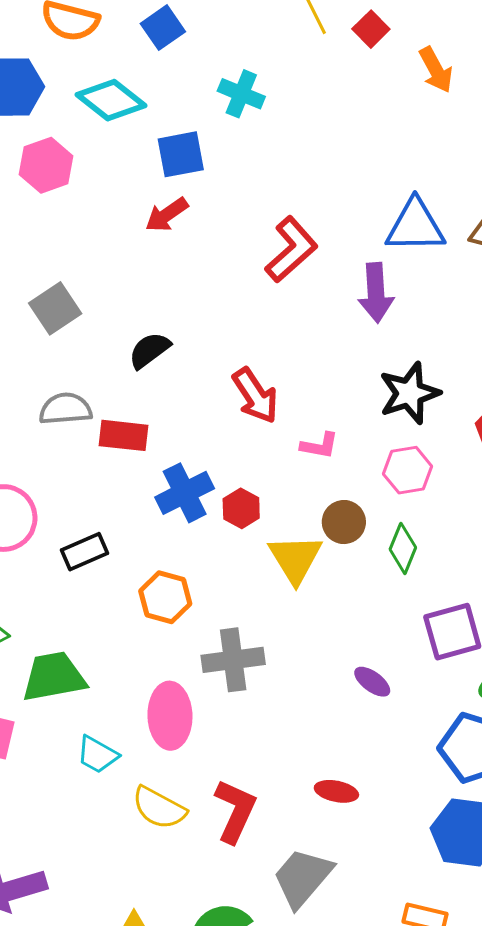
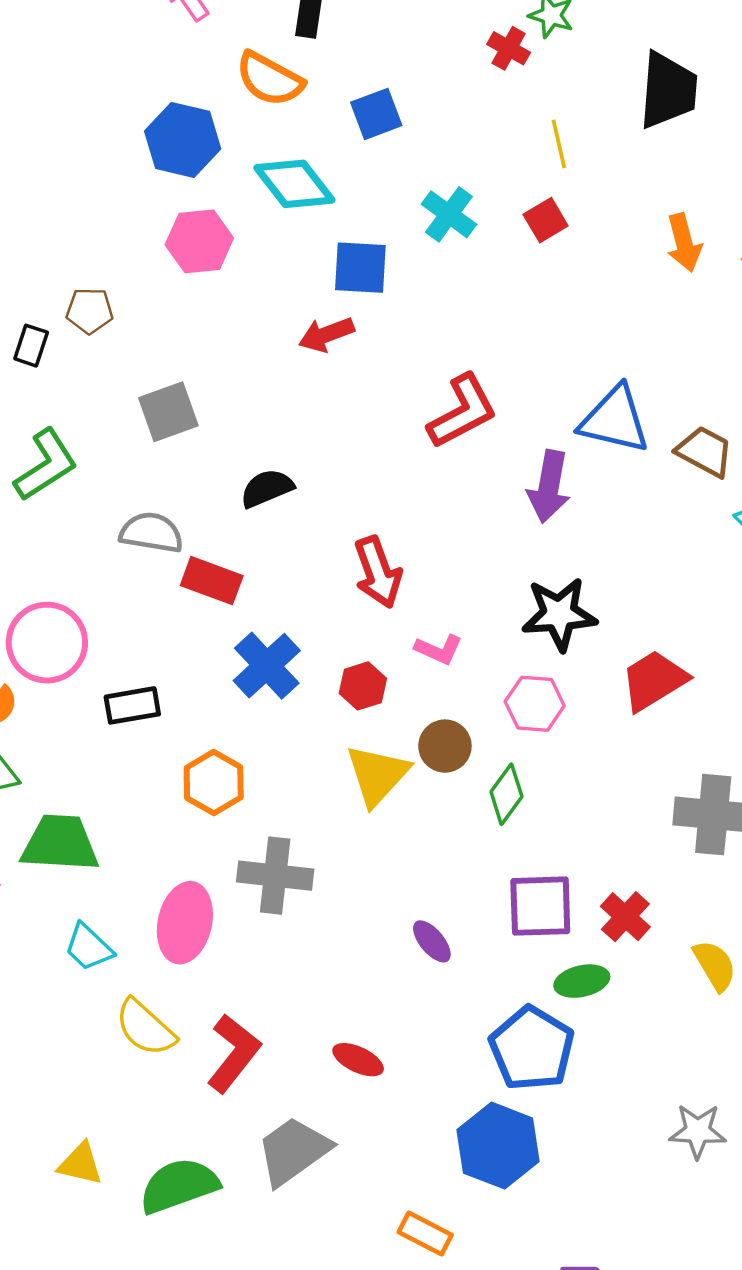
red square: (371, 29) -> (546, 220), moved
blue cross: (185, 493) -> (267, 666), turned -30
red hexagon: (241, 508) -> (363, 686), moved

